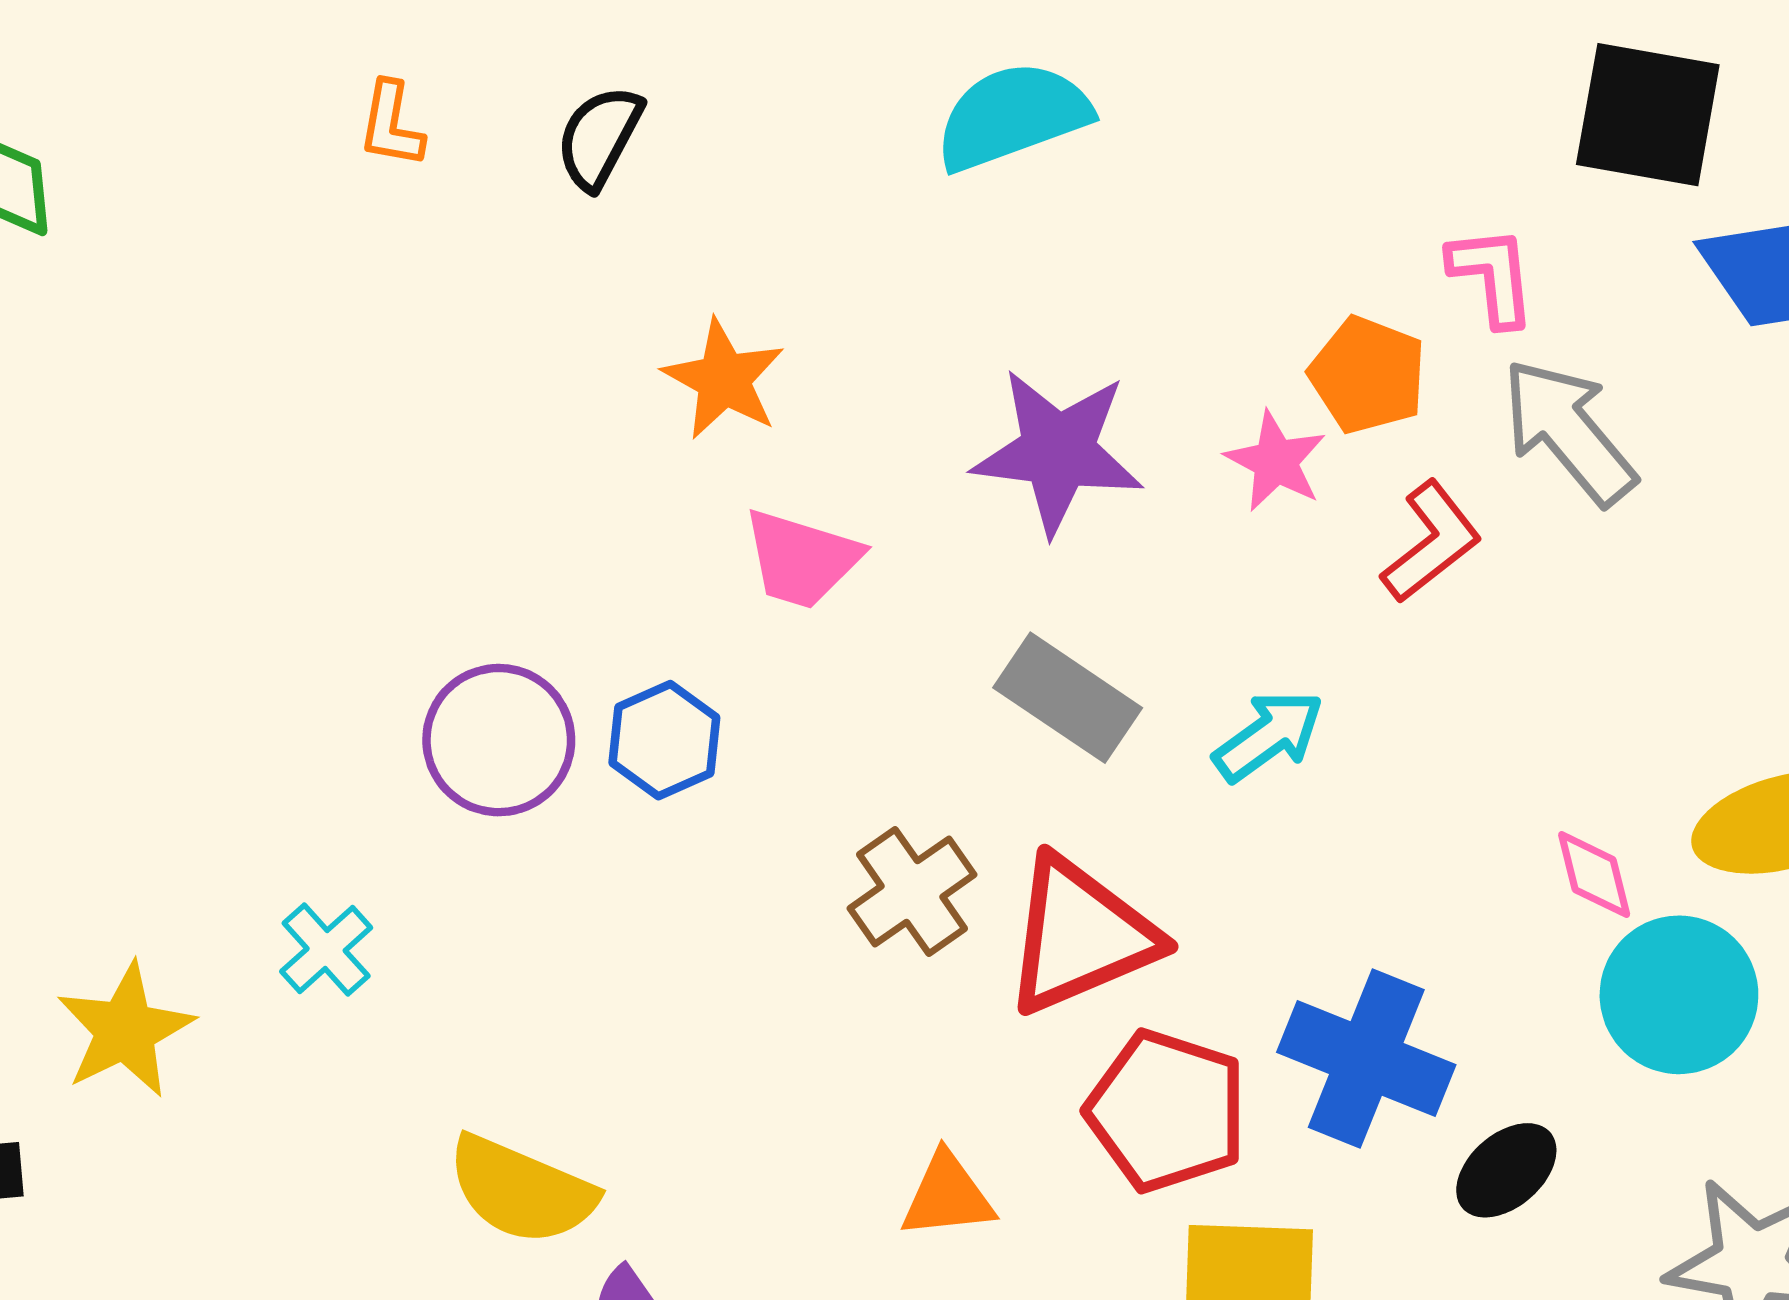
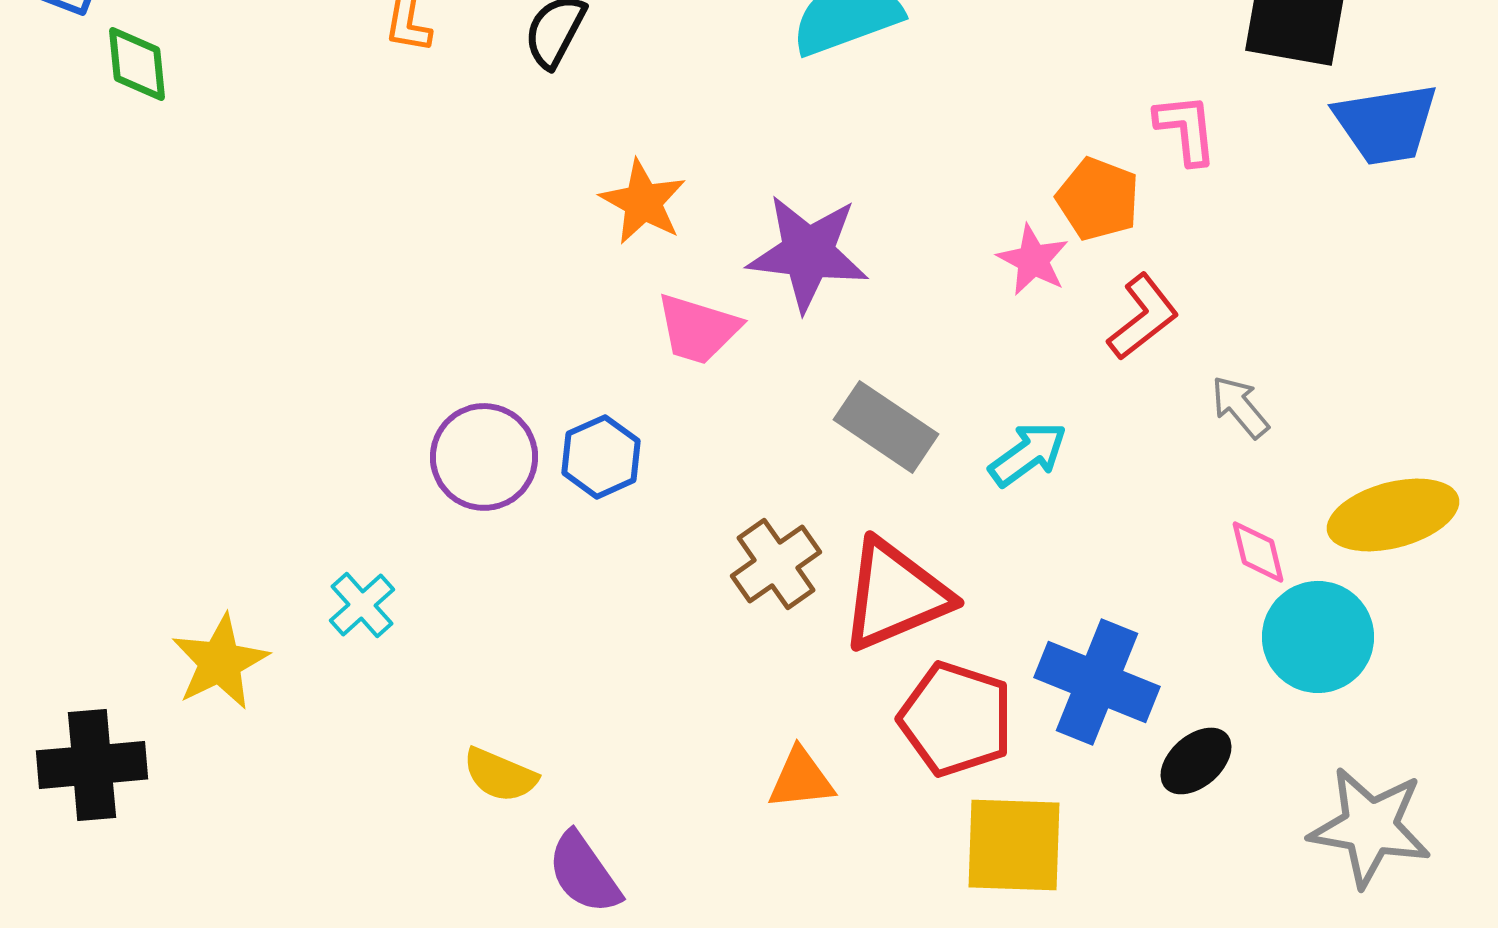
gray arrow: (1569, 432) -> (1240, 407), moved, size x0.6
purple star: (1058, 451) -> (808, 253), moved
yellow semicircle: (521, 1190) -> (500, 775), size x0.7

